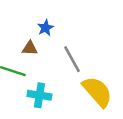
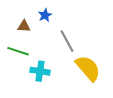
brown triangle: (30, 48) -> (24, 26), moved

